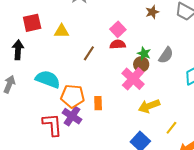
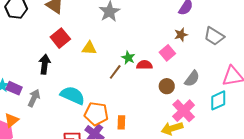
red square: (32, 23) -> (60, 38), turned -30
pink square: (118, 29) -> (167, 53), moved
green star: (144, 54) -> (128, 58), moved
pink cross: (133, 79) -> (184, 111), moved

